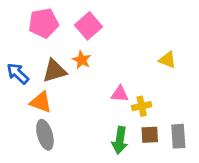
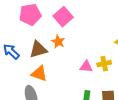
orange triangle: (41, 102) -> (39, 74), moved
yellow cross: (142, 106) -> (104, 64), moved

